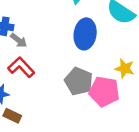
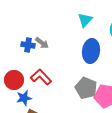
gray arrow: (19, 40) -> (42, 43), moved

